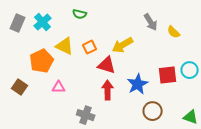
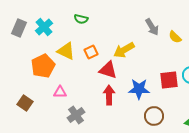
blue star: (138, 84) -> (139, 89), turned 30
brown square: (20, 87) -> (25, 103), moved
gray cross: (86, 115) -> (76, 115), moved, turned 36

